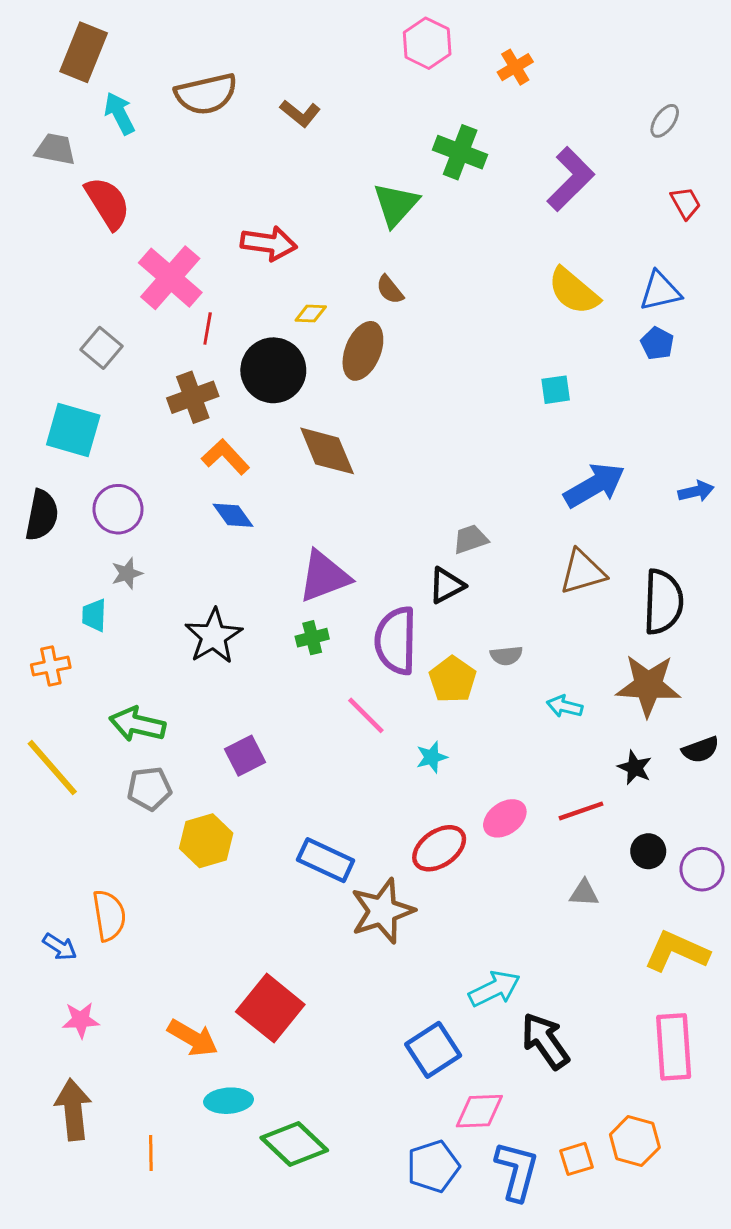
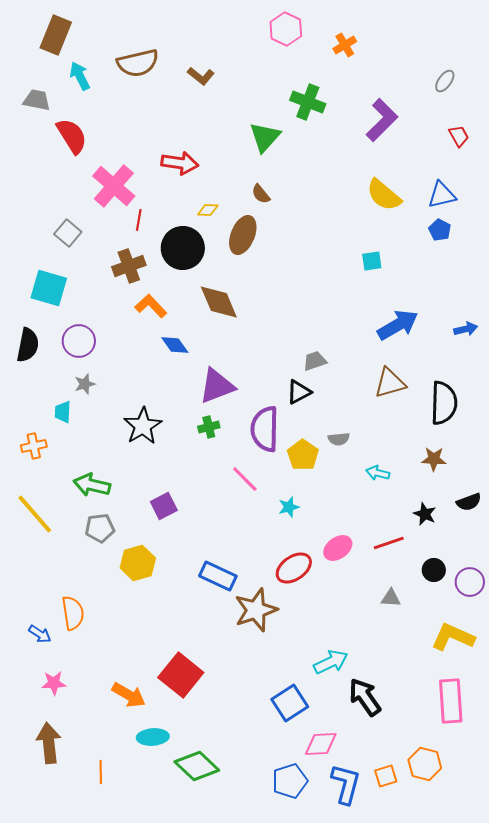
blue diamond: (233, 515) -> (175, 345), moved
brown star: (648, 685) -> (434, 459), size x0.6

